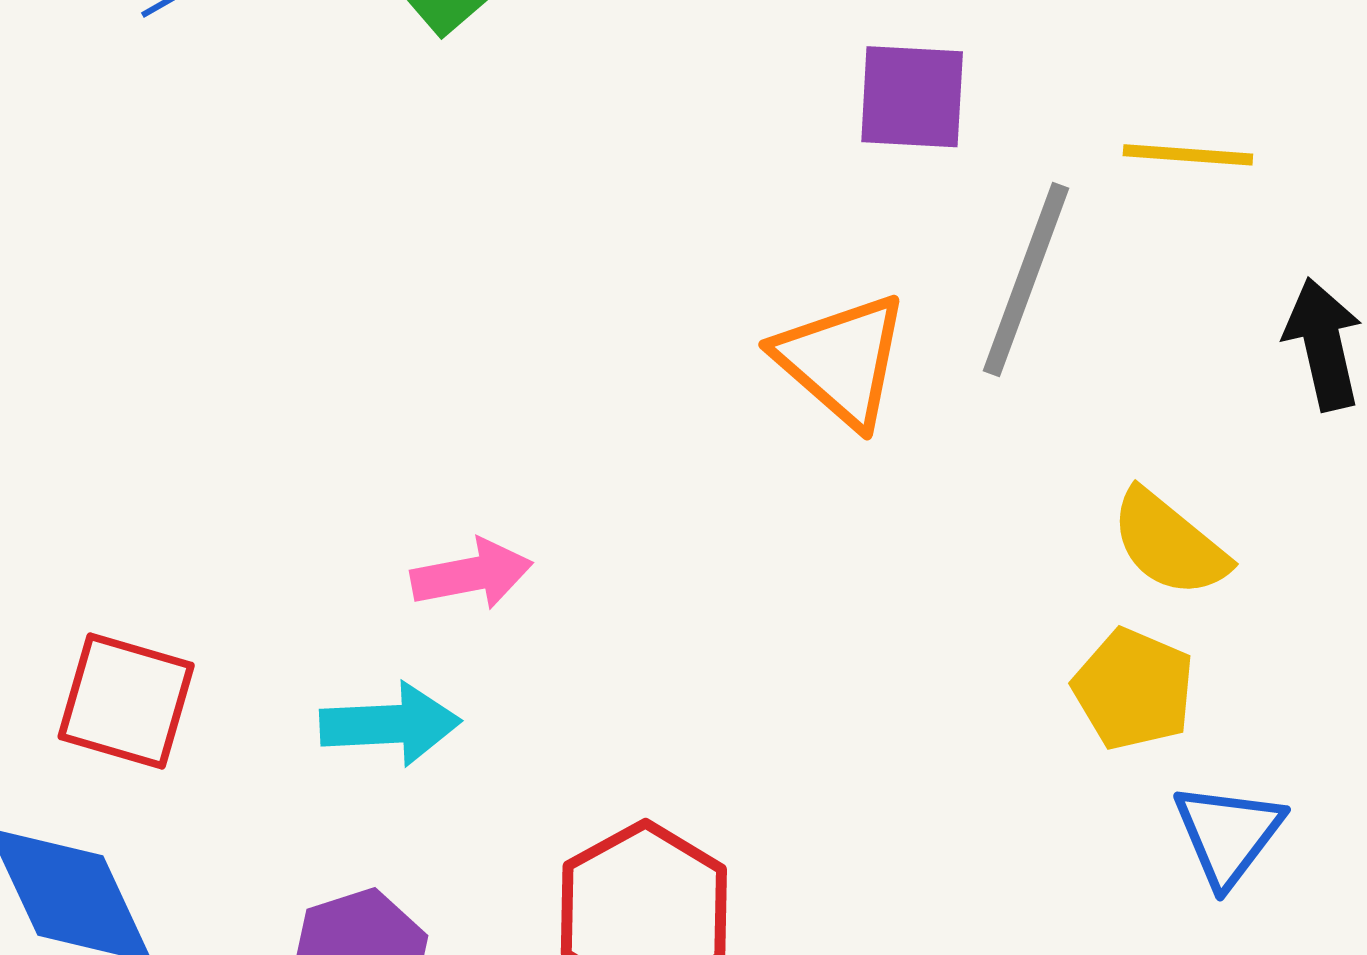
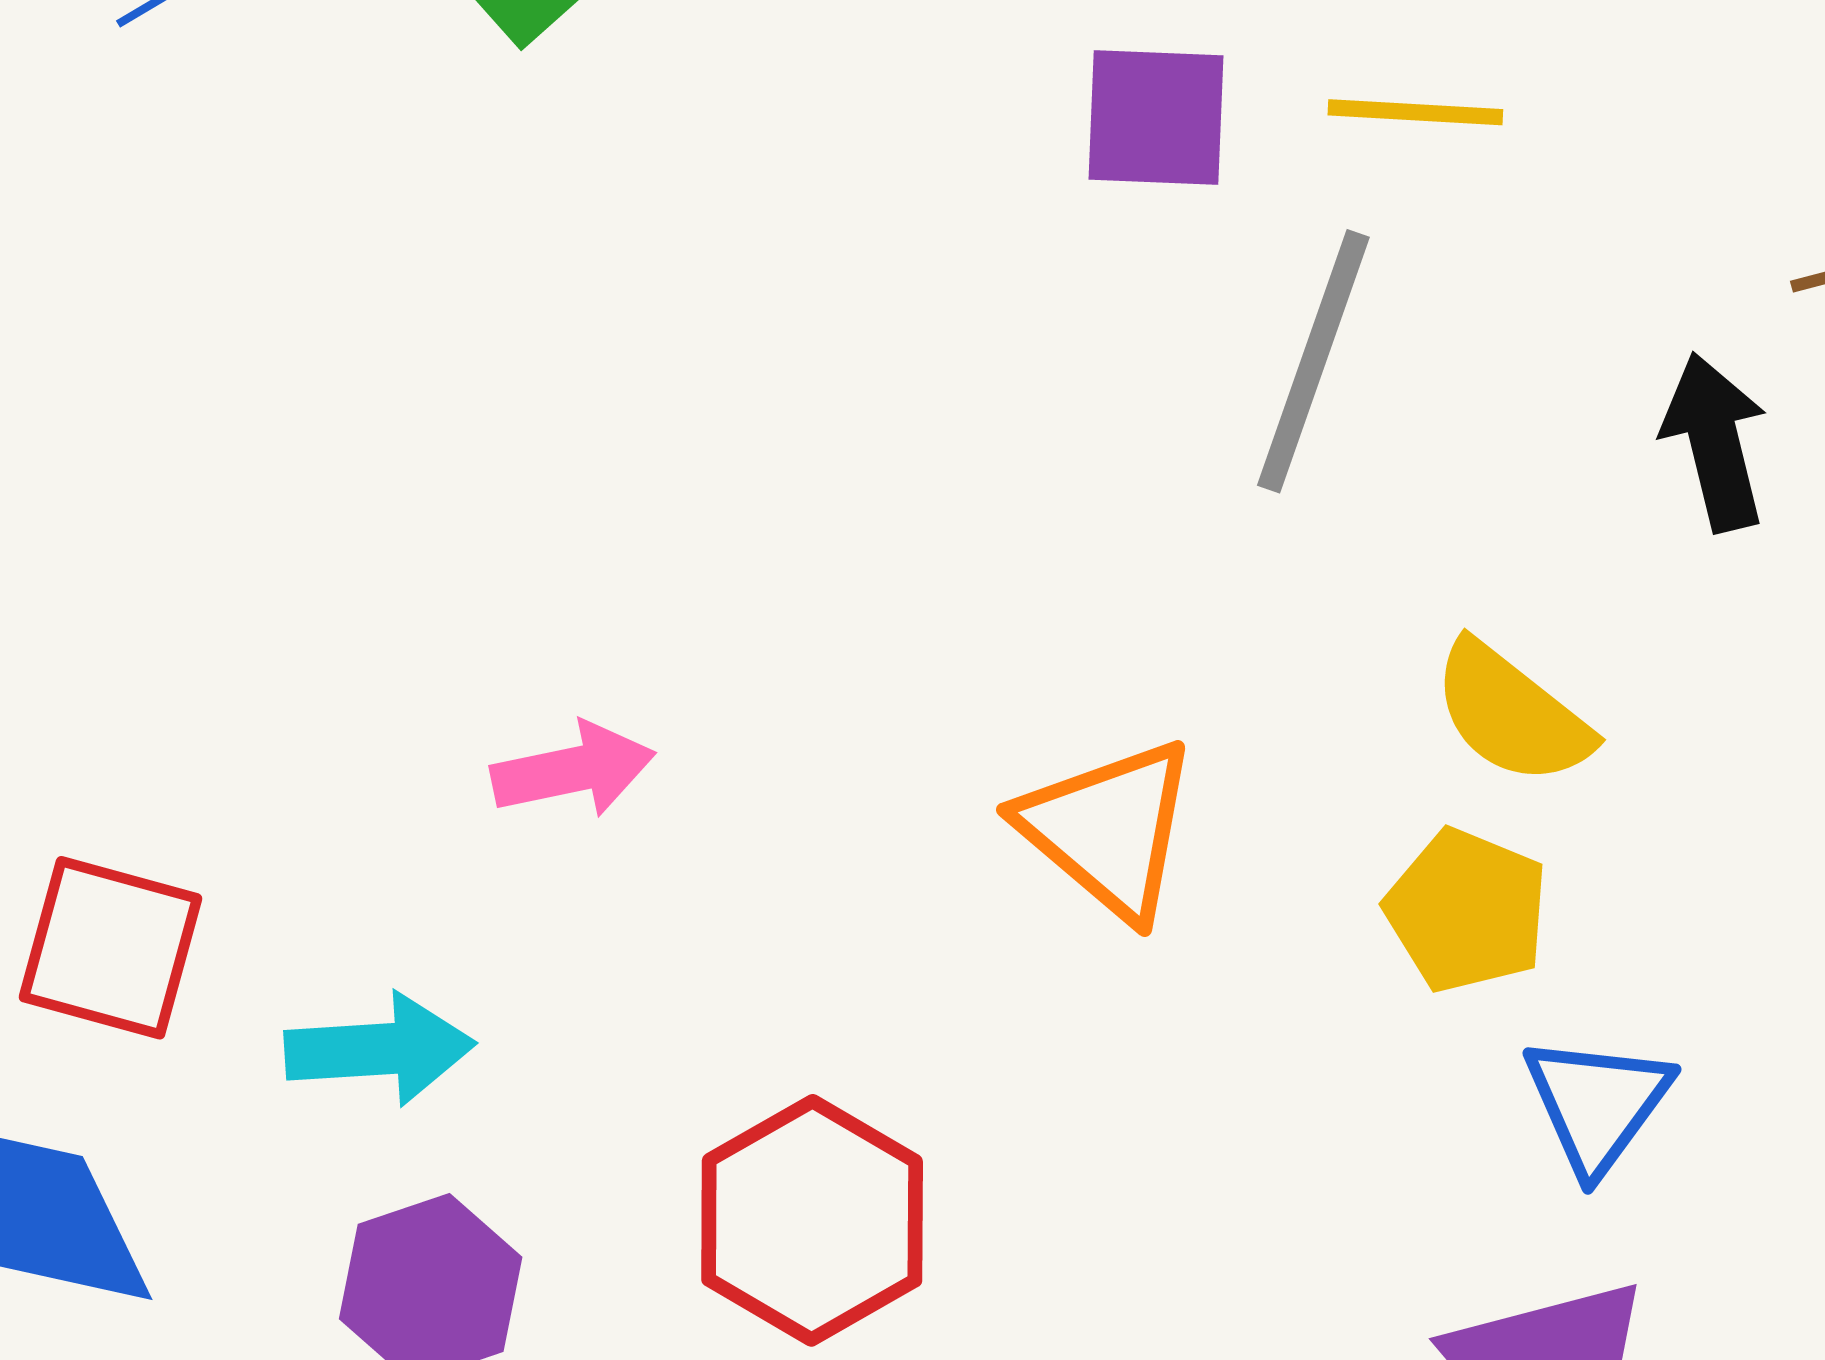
yellow line: (1188, 155) -> (1415, 112), moved
orange triangle: (842, 360) -> (1109, 829), moved
cyan arrow: (390, 724) -> (380, 1049), moved

